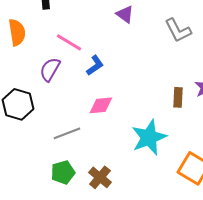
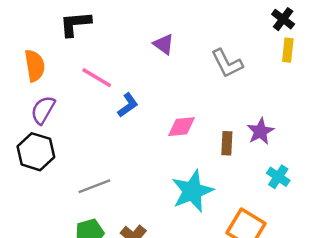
purple semicircle: (50, 69) -> (43, 110), moved
pink diamond: (101, 105) -> (182, 127), moved

